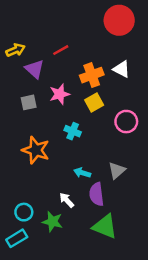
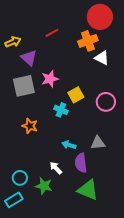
red line: (61, 50) -> (52, 33), moved
orange cross: (92, 75) -> (88, 41), moved
gray square: (29, 102) -> (24, 86), size x1.6
yellow square: (94, 102) -> (76, 95), moved
orange star: (36, 150) -> (30, 126), size x0.7
gray triangle: (117, 170) -> (98, 143), turned 35

